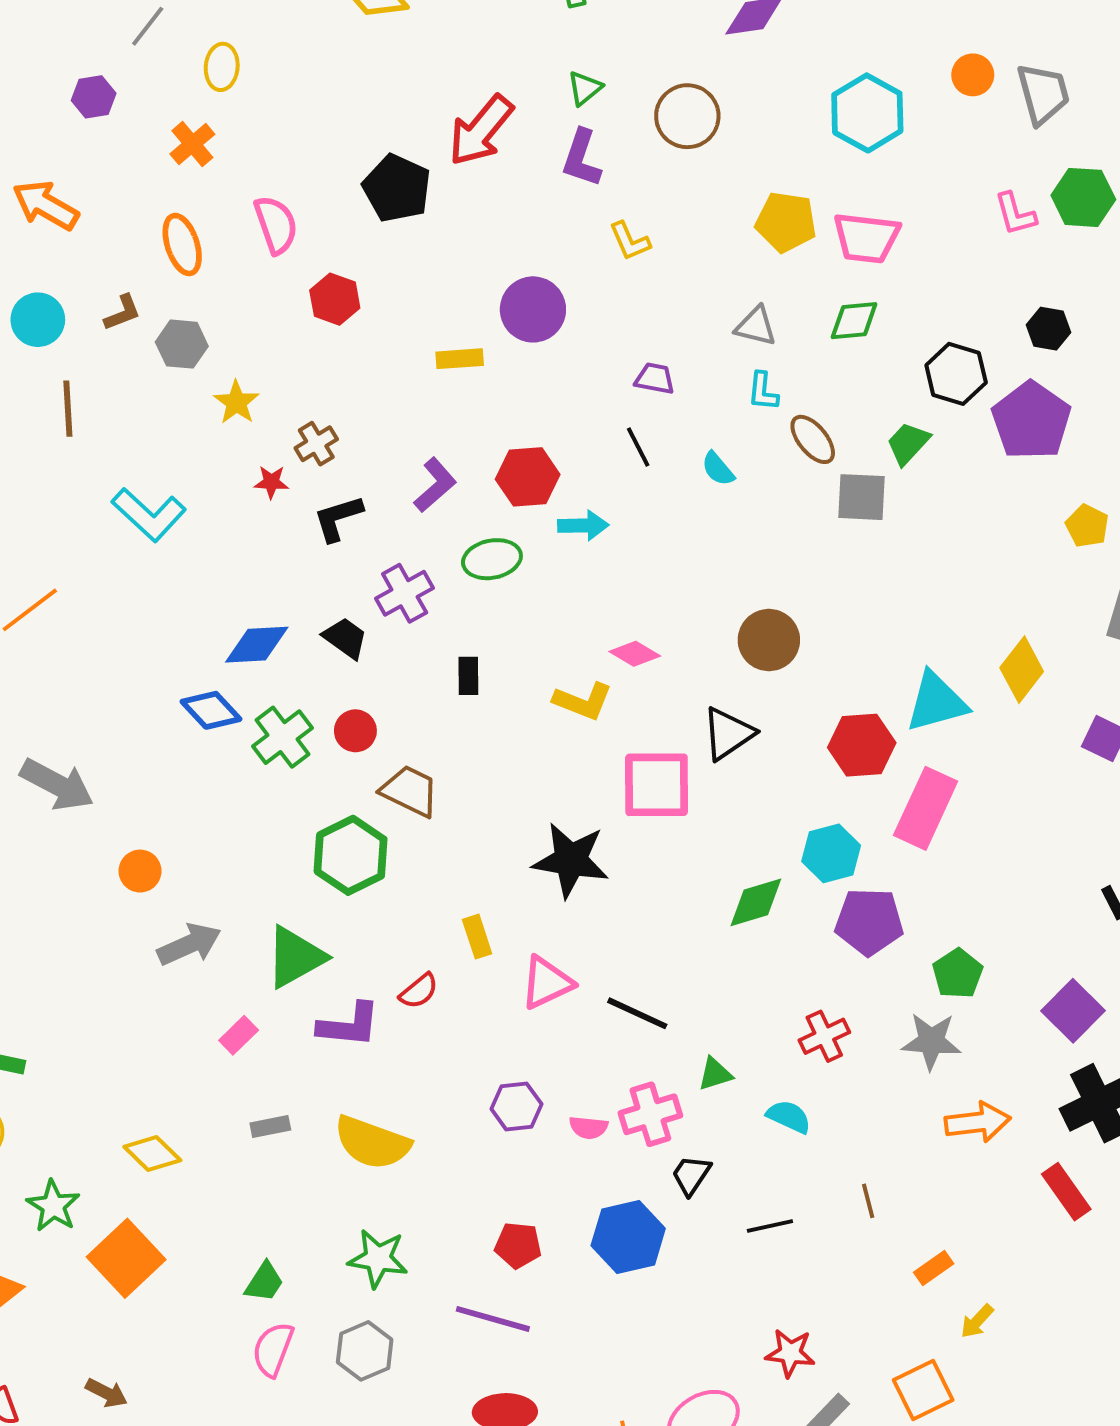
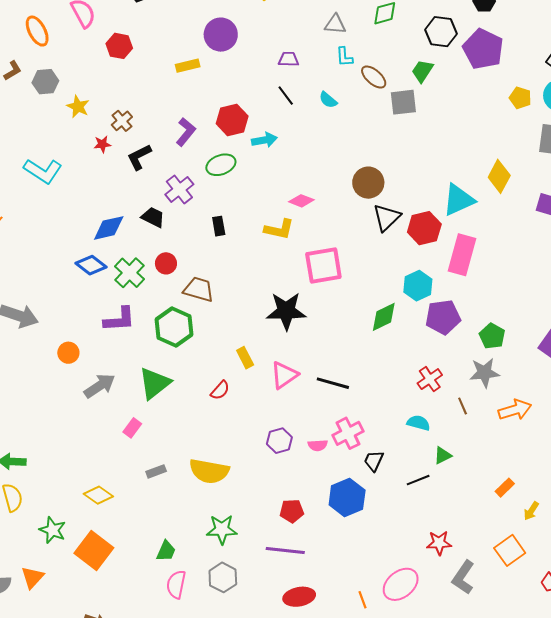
black triangle: (728, 734) -> (387, 217), moved
purple L-shape: (349, 1025) -> (119, 319), moved
green triangle: (715, 1074) -> (443, 455), moved
brown line: (868, 1201) -> (463, 406), moved

